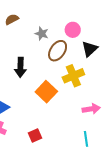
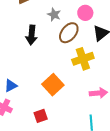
black arrow: (20, 67) -> (32, 35), moved
orange square: (46, 92) -> (53, 85), moved

